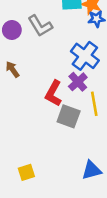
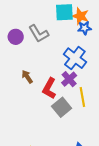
brown arrow: (12, 69) -> (27, 77), moved
gray square: (69, 116) -> (62, 107), turned 30

